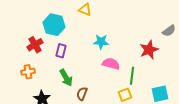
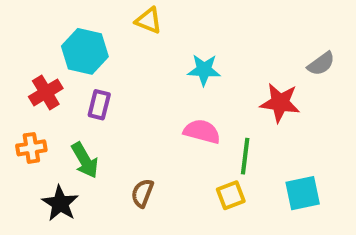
cyan star: (101, 42) -> (204, 70), moved
red star: (149, 50) -> (280, 103), turned 30
green arrow: (66, 78) -> (85, 160), moved

